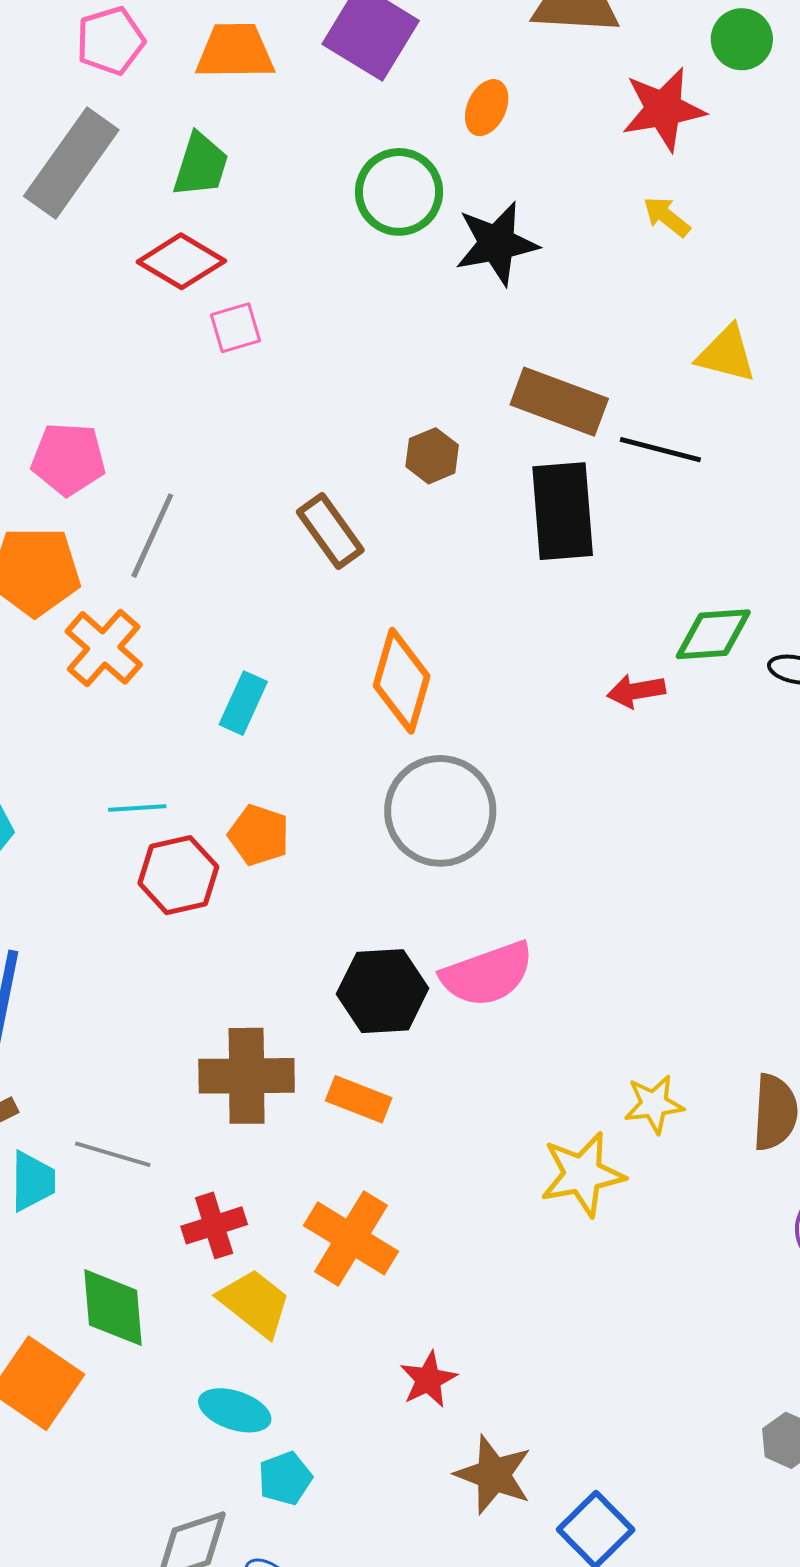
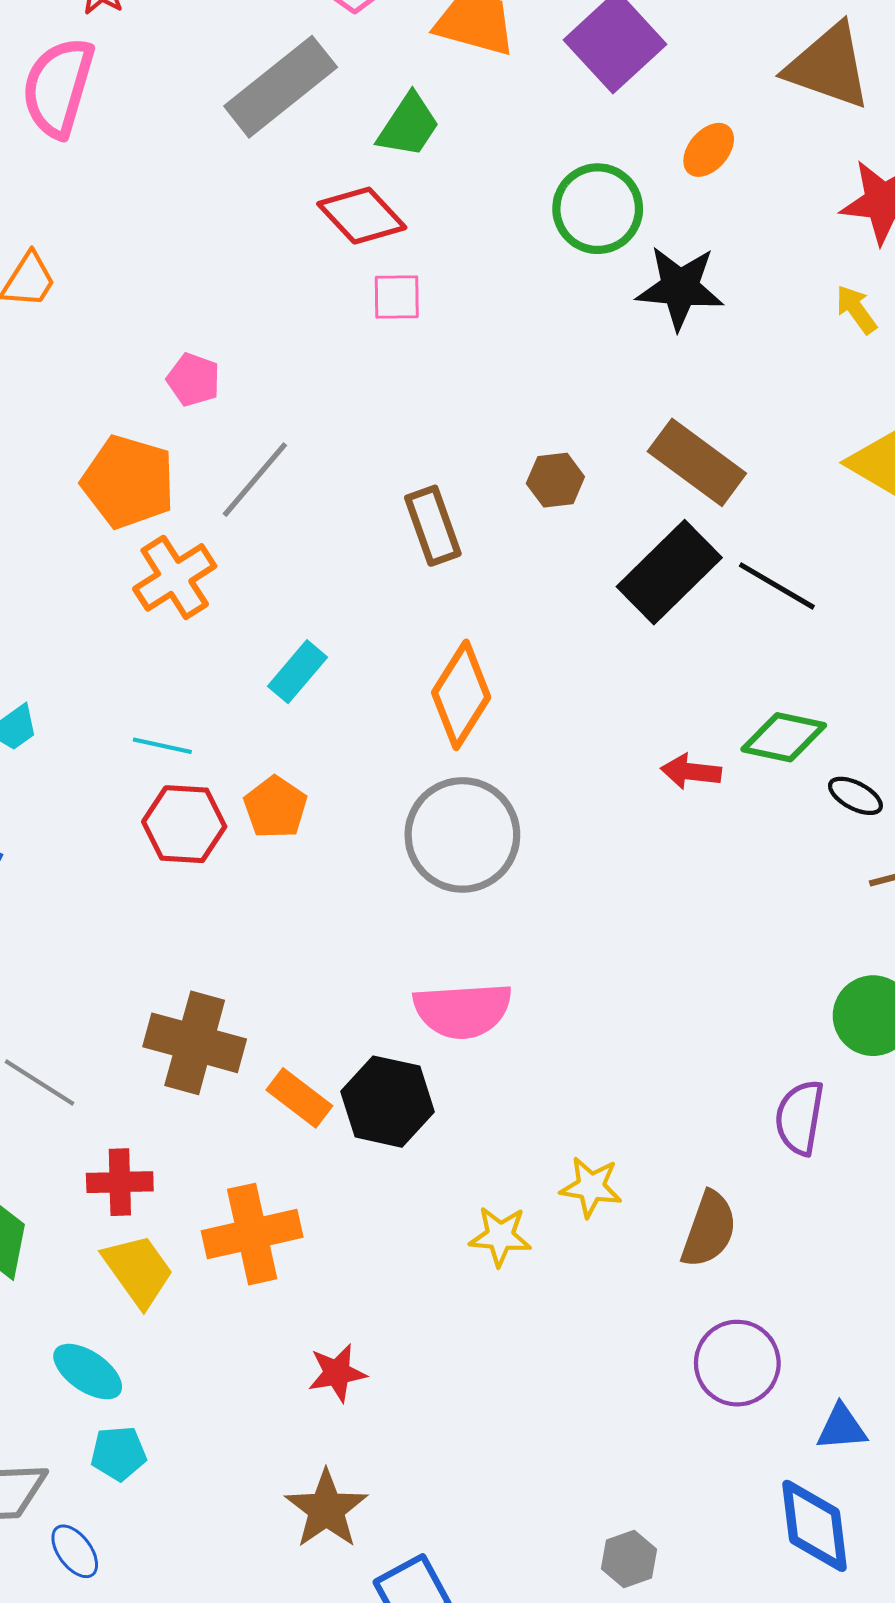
black line: (660, 450) -> (777, 586), moved
pink pentagon: (68, 459) -> (193, 380), size x0.7
black rectangle: (563, 511) -> (669, 572), turned 34
black hexagon: (383, 991) -> (388, 1102), moved
yellow star: (583, 1174) -> (500, 1236), size x0.7
orange cross: (351, 1238) -> (252, 1234), turned 30
red star: (428, 1379) -> (337, 1373), moved

